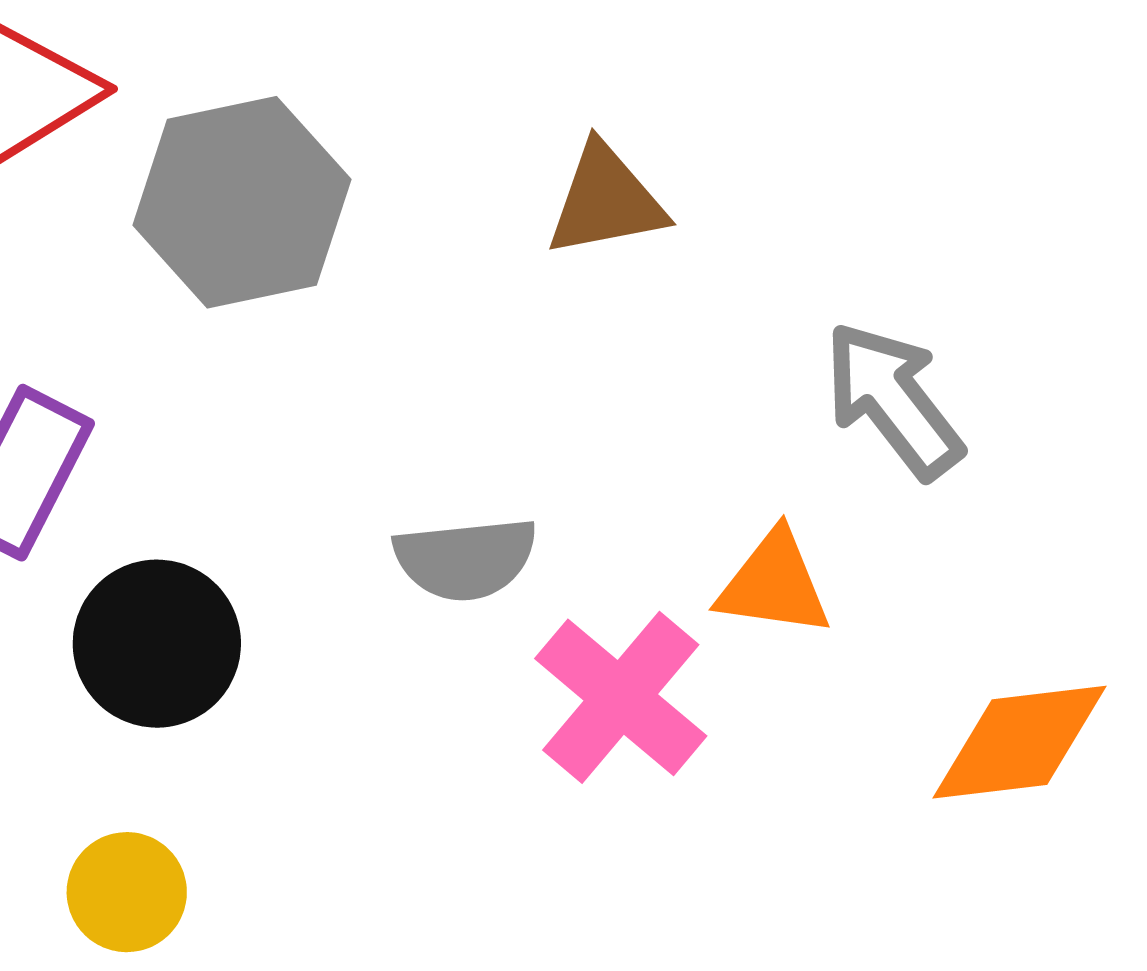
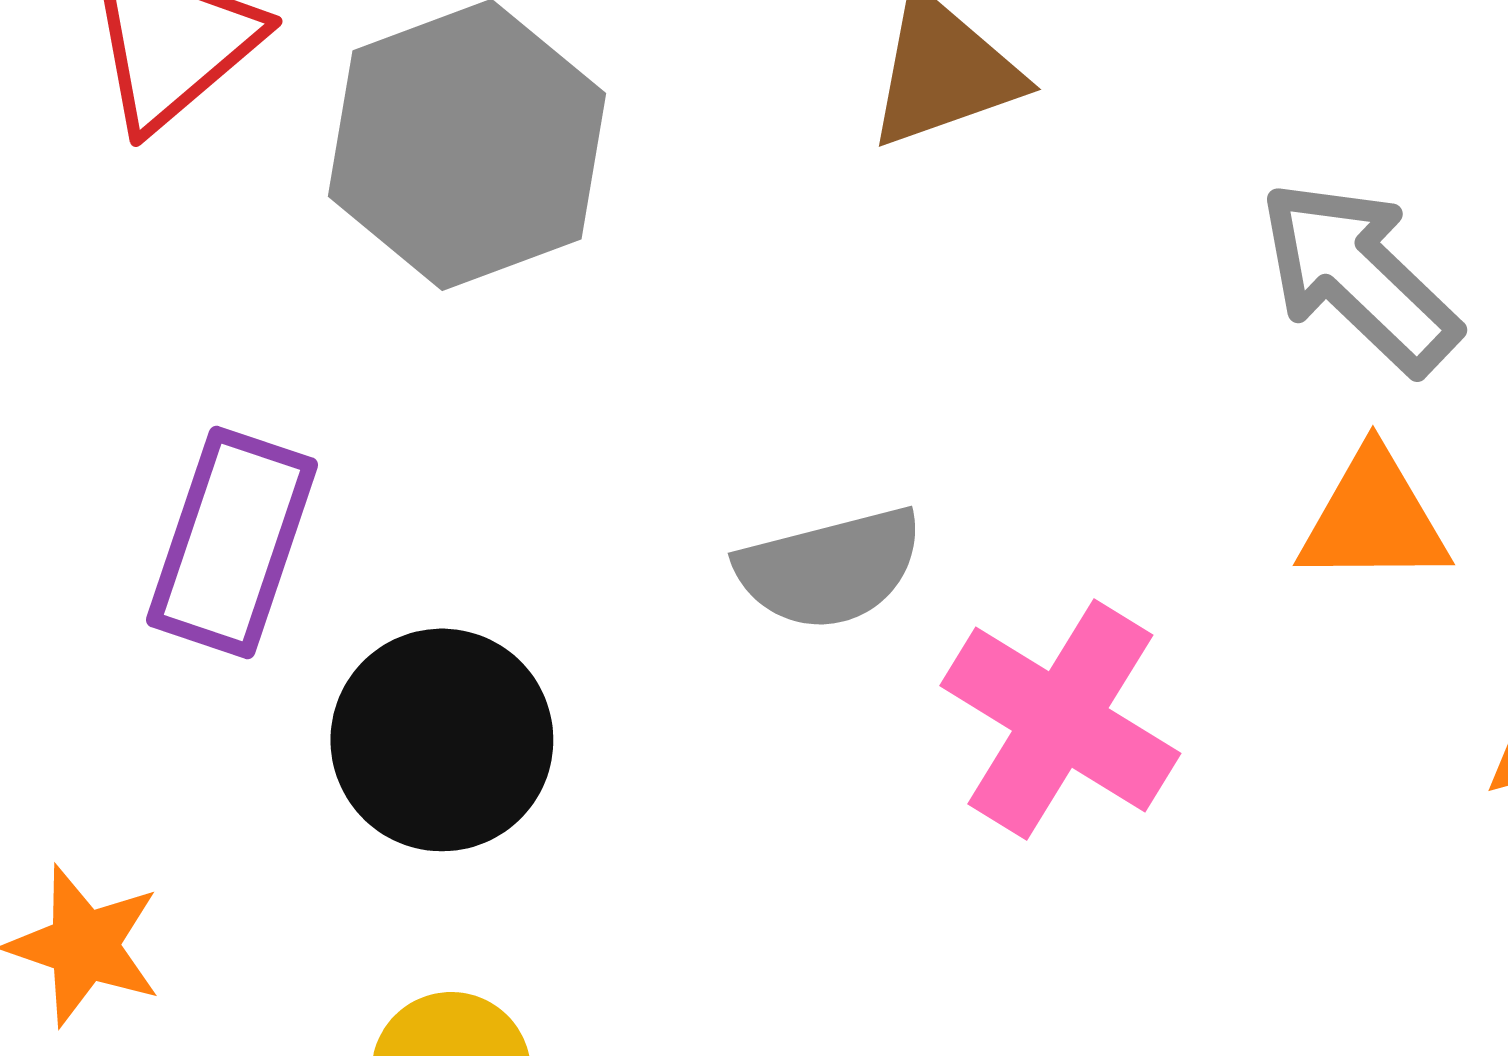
orange triangle: (774, 584) -> (1374, 519), moved

